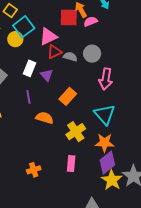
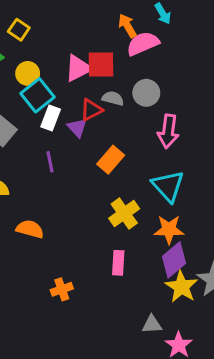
red square: (69, 17) -> (101, 64), moved
pink semicircle: (91, 21) -> (143, 43), size x1.5
cyan square: (24, 27) -> (37, 95), moved
red triangle: (54, 52) -> (91, 110), moved
orange semicircle: (45, 118) -> (30, 229), moved
orange cross: (34, 170) -> (62, 289), moved

